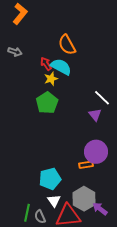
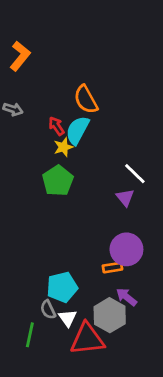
cyan semicircle: (61, 67) -> (77, 130), turned -90
purple arrow: (100, 209) -> (126, 297), moved
gray semicircle: (40, 217) -> (48, 310), moved

